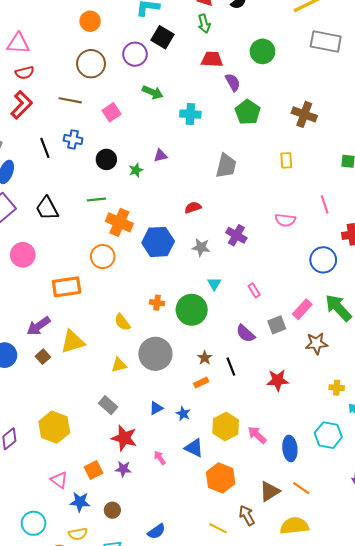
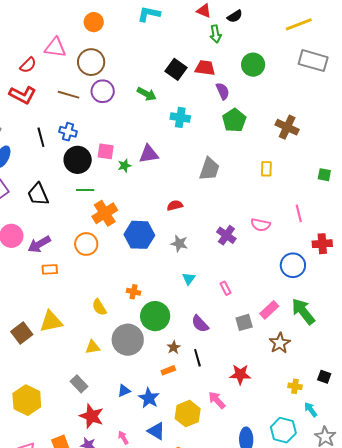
green arrow: (204, 24) -> (216, 34), moved
black square: (163, 37) -> (176, 69), moved
pink triangle: (18, 43) -> (55, 47), moved
purple circle: (135, 54) -> (103, 91), moved
red semicircle: (25, 73) -> (28, 65), turned -36
red L-shape: (22, 105) -> (23, 95), turned 68
pink square: (112, 112) -> (106, 151), moved, turned 36
purple triangle: (160, 156) -> (149, 154), size x1.5
black circle: (106, 159) -> (78, 160), moved, size x1.4
orange cross: (119, 222) -> (105, 213), turned 30
purple cross: (236, 235) -> (226, 235), moved
orange rectangle: (67, 287) -> (50, 269), size x0.6
green circle: (192, 310) -> (155, 316), moved
purple arrow: (39, 326) -> (39, 244), moved
purple semicircle: (245, 334) -> (200, 324), moved
brown star: (316, 343) -> (280, 343), turned -30
brown square: (43, 357) -> (22, 333), size x1.5
blue star: (183, 414) -> (149, 398), size x1.5
pink arrow: (257, 435) -> (217, 400), moved

